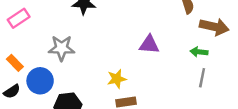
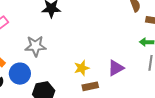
purple triangle: (149, 45) -> (116, 68), moved, turned -30

